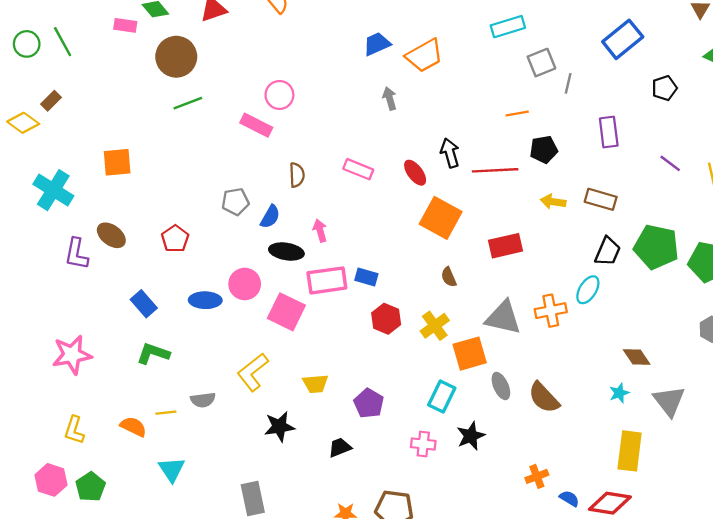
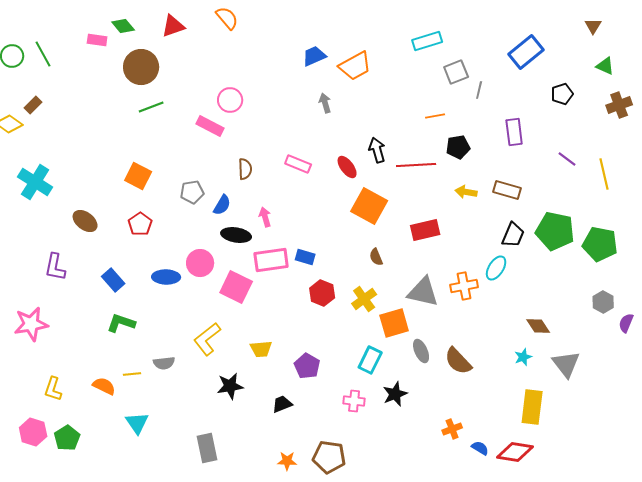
orange square: (117, 162) -> (138, 176), moved, turned 32
purple L-shape: (77, 254) -> (55, 267), moved
pink star: (72, 355) -> (31, 324), moved

